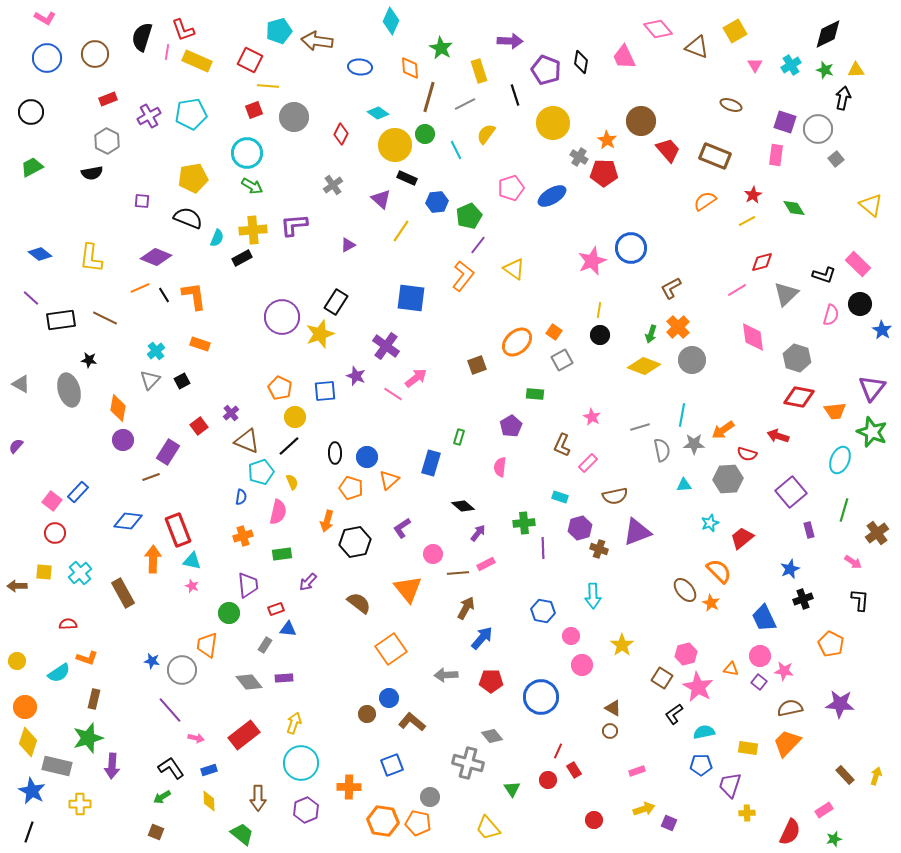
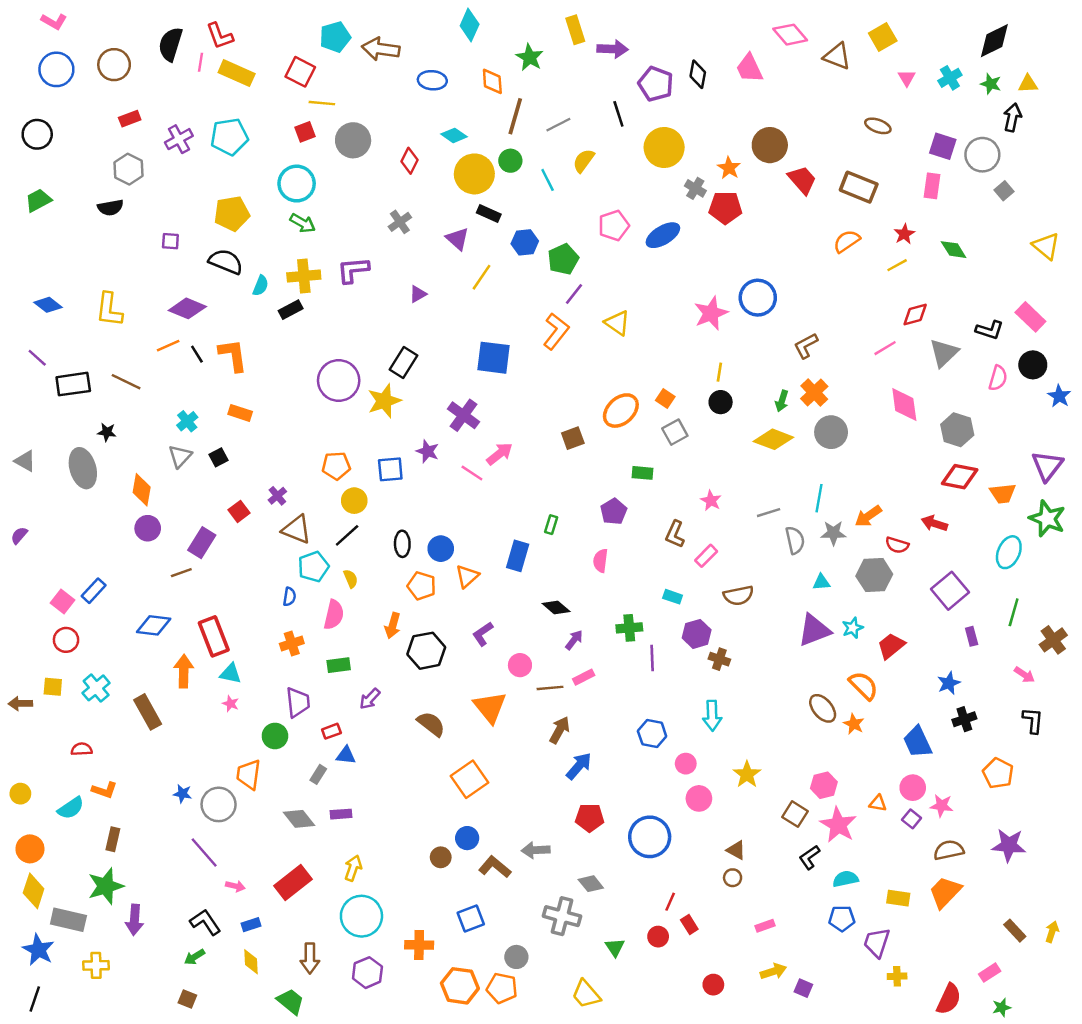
yellow rectangle: (479, 71) -> (575, 30), moved
orange pentagon: (280, 388) -> (336, 466), turned -30
purple triangle: (637, 532) -> (814, 630), moved
gray arrow: (446, 675) -> (536, 850), moved

